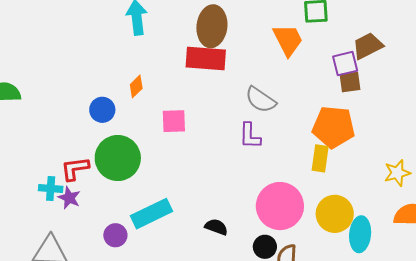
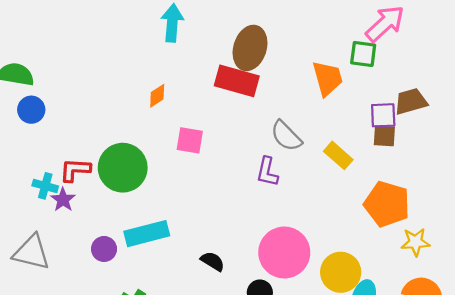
blue circle: (102, 110) -> (31, 110), moved
orange pentagon: (334, 127) -> (387, 204), moved
yellow rectangle: (320, 158) -> (338, 155), moved, turned -68

